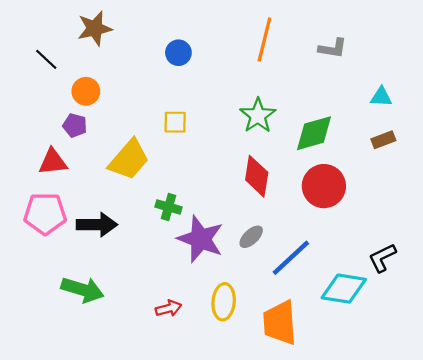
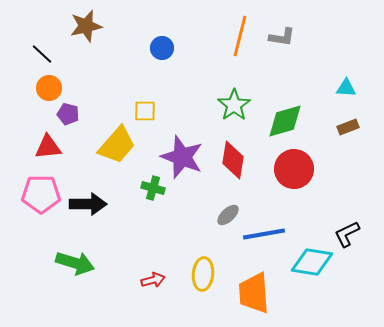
gray L-shape: (333, 48) -> (282, 37), moved
orange circle: (86, 91) -> (49, 88), moved
yellow square: (175, 122) -> (145, 111), moved
purple star: (200, 239) -> (182, 157), moved
blue line: (291, 258) -> (264, 234), turned 33

